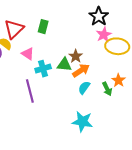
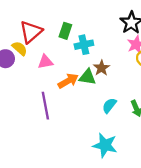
pink triangle: (28, 54) -> (45, 62), turned -48
cyan cross: (43, 69) -> (84, 45), moved
orange arrow: (81, 70) -> (68, 81), moved

